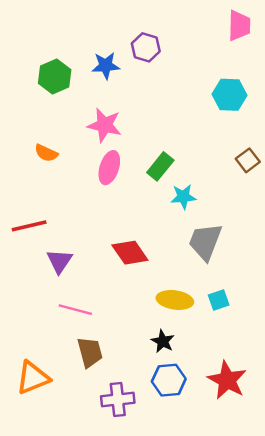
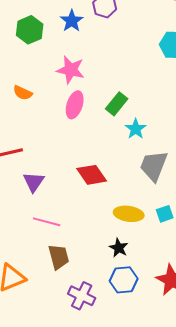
blue star: (106, 66) -> (72, 21), turned -30
cyan star: (183, 197) -> (136, 129), turned -30
purple cross: (118, 400) -> (82, 296), turned 32

